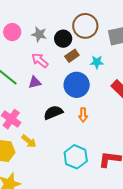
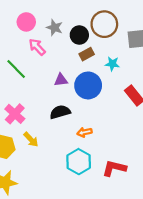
pink arrow: (40, 60) -> (37, 47), moved
purple triangle: (35, 82) -> (61, 80), moved
orange arrow: (83, 115) -> (84, 132), moved, turned 72

